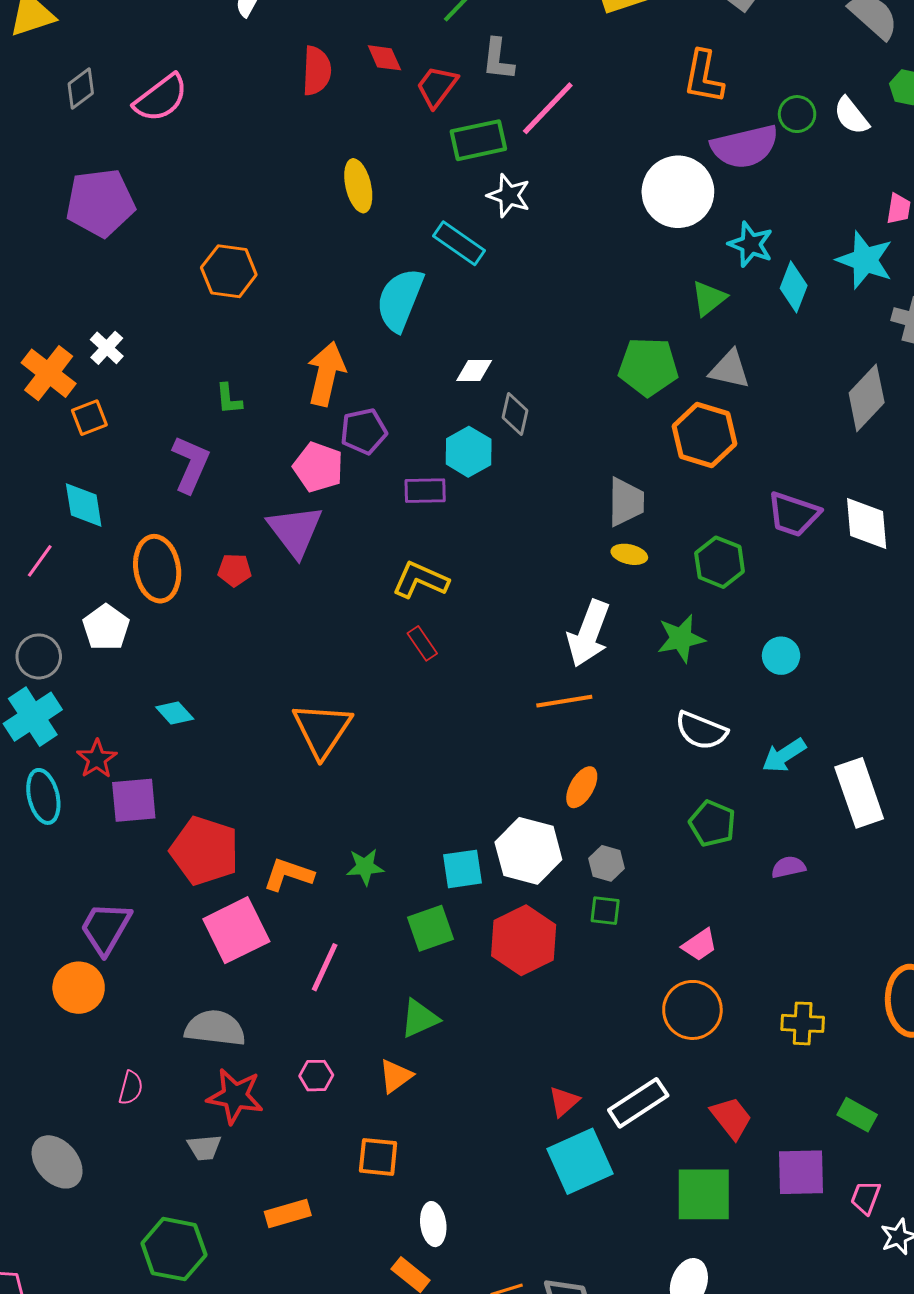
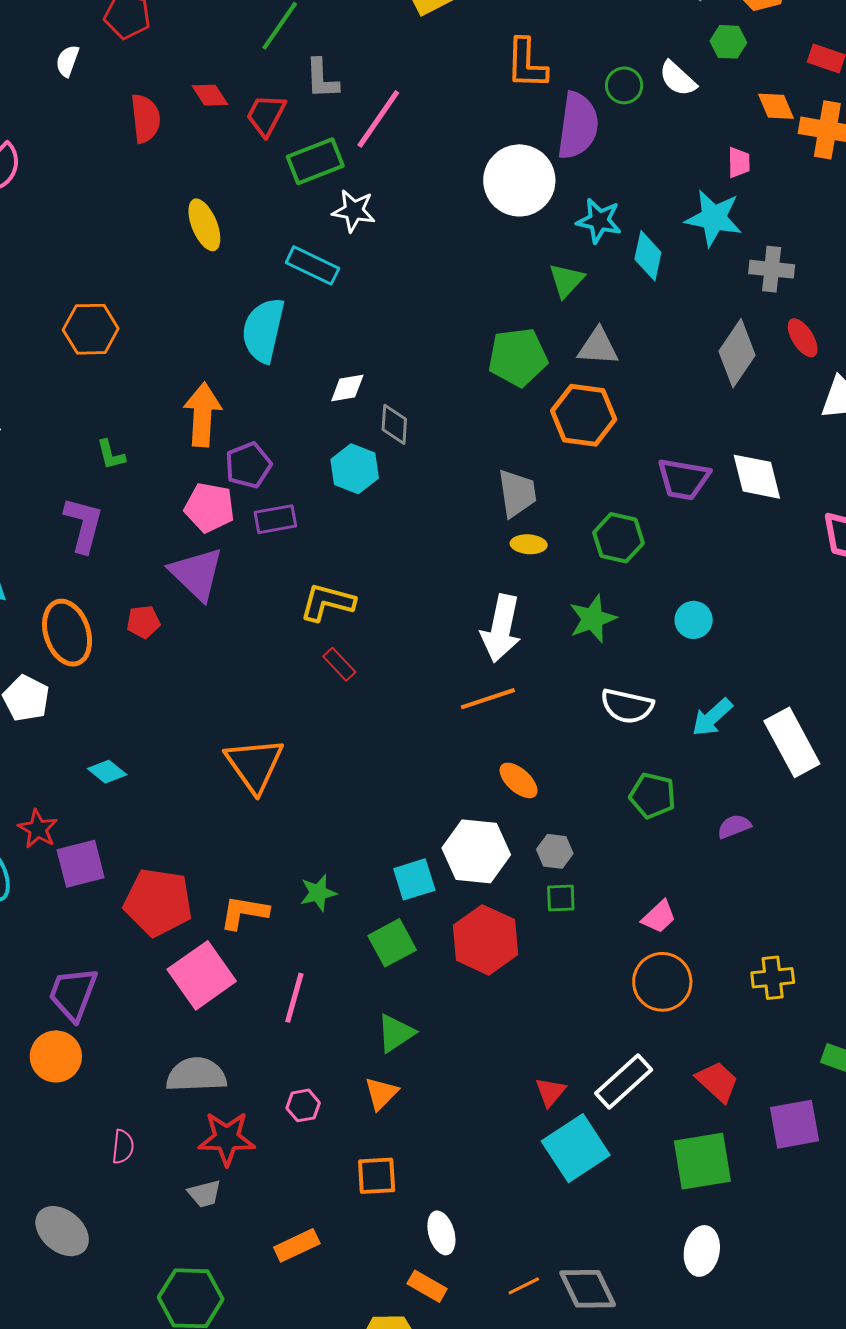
purple semicircle: (745, 147) -> (578, 126), turned -60
purple rectangle: (425, 491) -> (275, 519), moved
orange ellipse: (582, 787) -> (519, 780), turned -69

